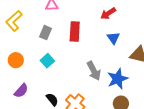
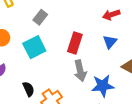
red rectangle: (75, 32) -> (75, 43), moved
cyan square: (47, 61) -> (34, 47), size x1.5

